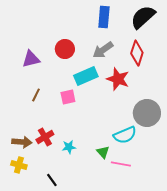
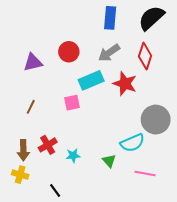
brown line: (36, 95) -> (31, 107), moved
brown arrow: (22, 142) -> (23, 150), turned 84
pink line: (121, 164) -> (145, 174), moved

